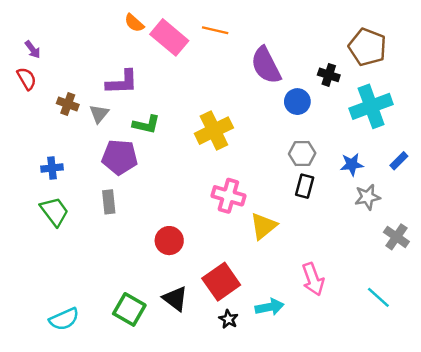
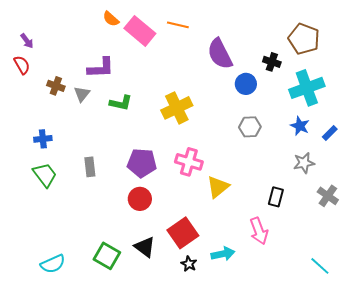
purple pentagon: (120, 157) -> (142, 163), moved
blue star: (352, 164) -> (300, 126), moved, turned 30
black rectangle: (305, 186) -> (276, 197), moved
cyan line: (378, 297) -> (320, 266), moved

